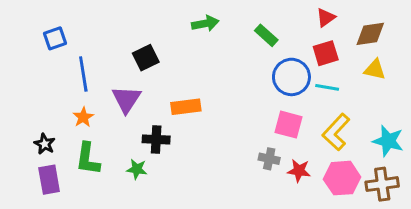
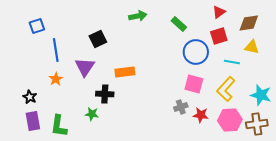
cyan line: (327, 87) -> (232, 62), moved
green L-shape: (88, 159) -> (59, 126), moved
gray cross: (269, 159) -> (181, 107), turned -32

